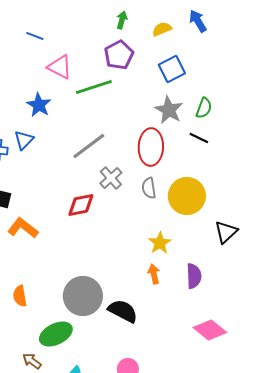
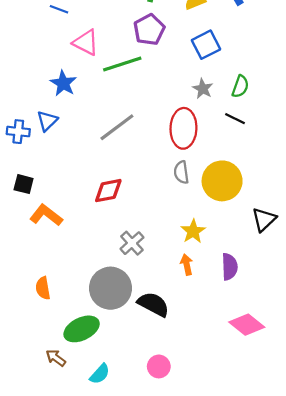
gray star: (169, 110) -> (203, 89), size x0.7
gray cross: (111, 178) -> (132, 243), moved

